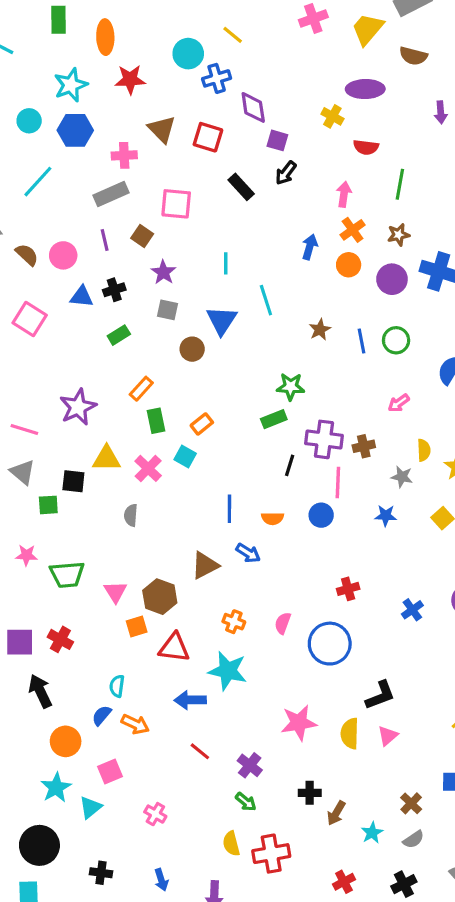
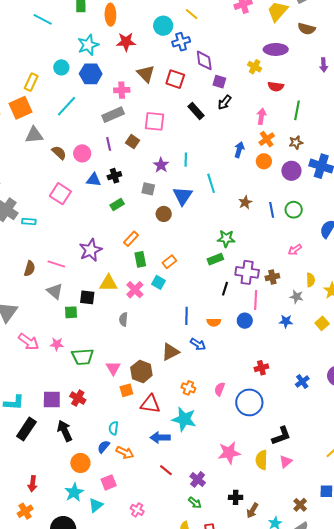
purple star: (163, 272) -> (161, 165), moved

